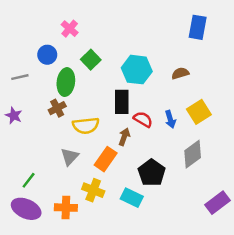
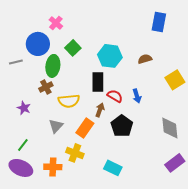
blue circle: (47, 55) -> (38, 44), size x1.5
yellow square: (199, 112) -> (175, 80), moved
purple star: (14, 116) -> (24, 108), moved
gray diamond: (193, 154) -> (170, 128), moved, turned -60
black pentagon: (152, 173) -> (122, 126), moved
cyan rectangle: (132, 198) -> (113, 168), moved

